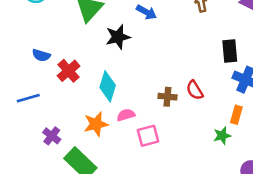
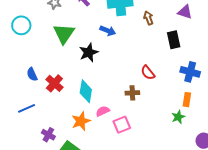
black rectangle: (230, 51) -> (174, 40), moved
blue semicircle: (41, 55) -> (32, 74), turned 56
red semicircle: (195, 90) -> (148, 73), moved

